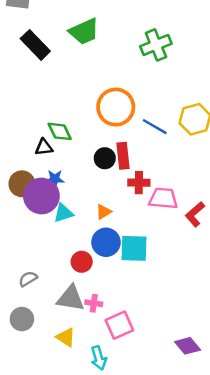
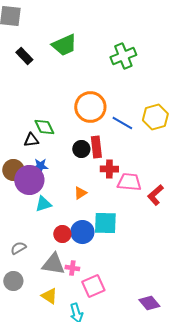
black rectangle: (35, 45) -> (24, 56), size x0.7
cyan triangle: (63, 213) -> (43, 204), moved
blue circle: (106, 242) -> (82, 232), moved

